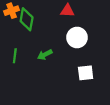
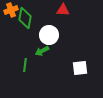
white circle: (77, 37) -> (49, 35), moved
green line: (15, 56) -> (25, 65), moved

